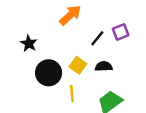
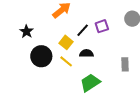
yellow square: (78, 65) -> (66, 42), moved
yellow line: (72, 94) -> (66, 61), moved, turned -48

